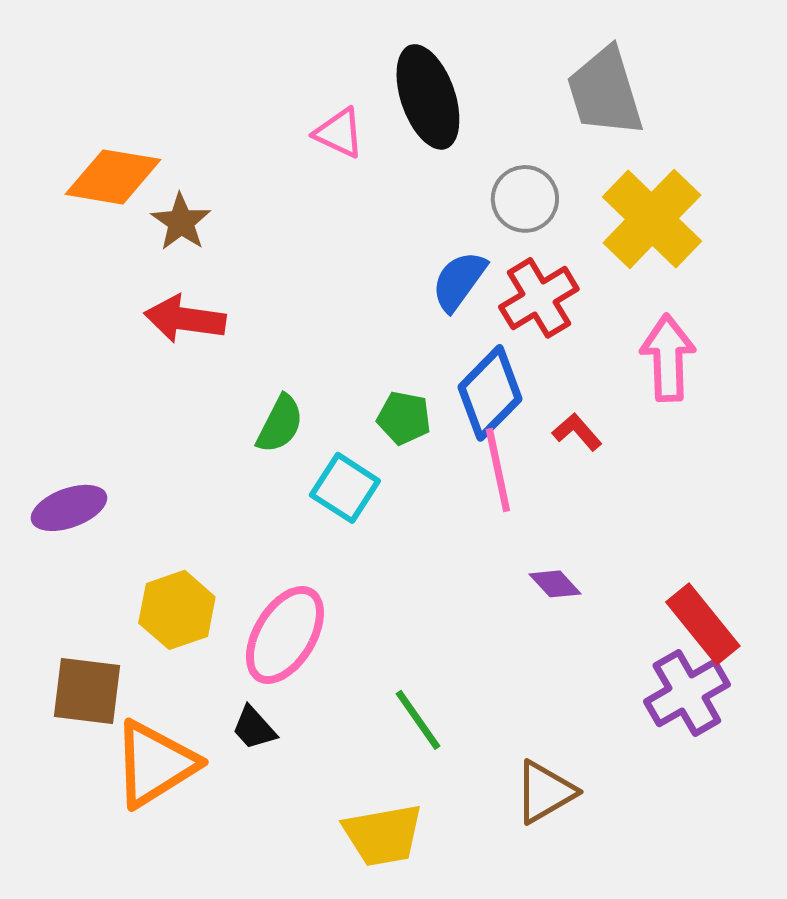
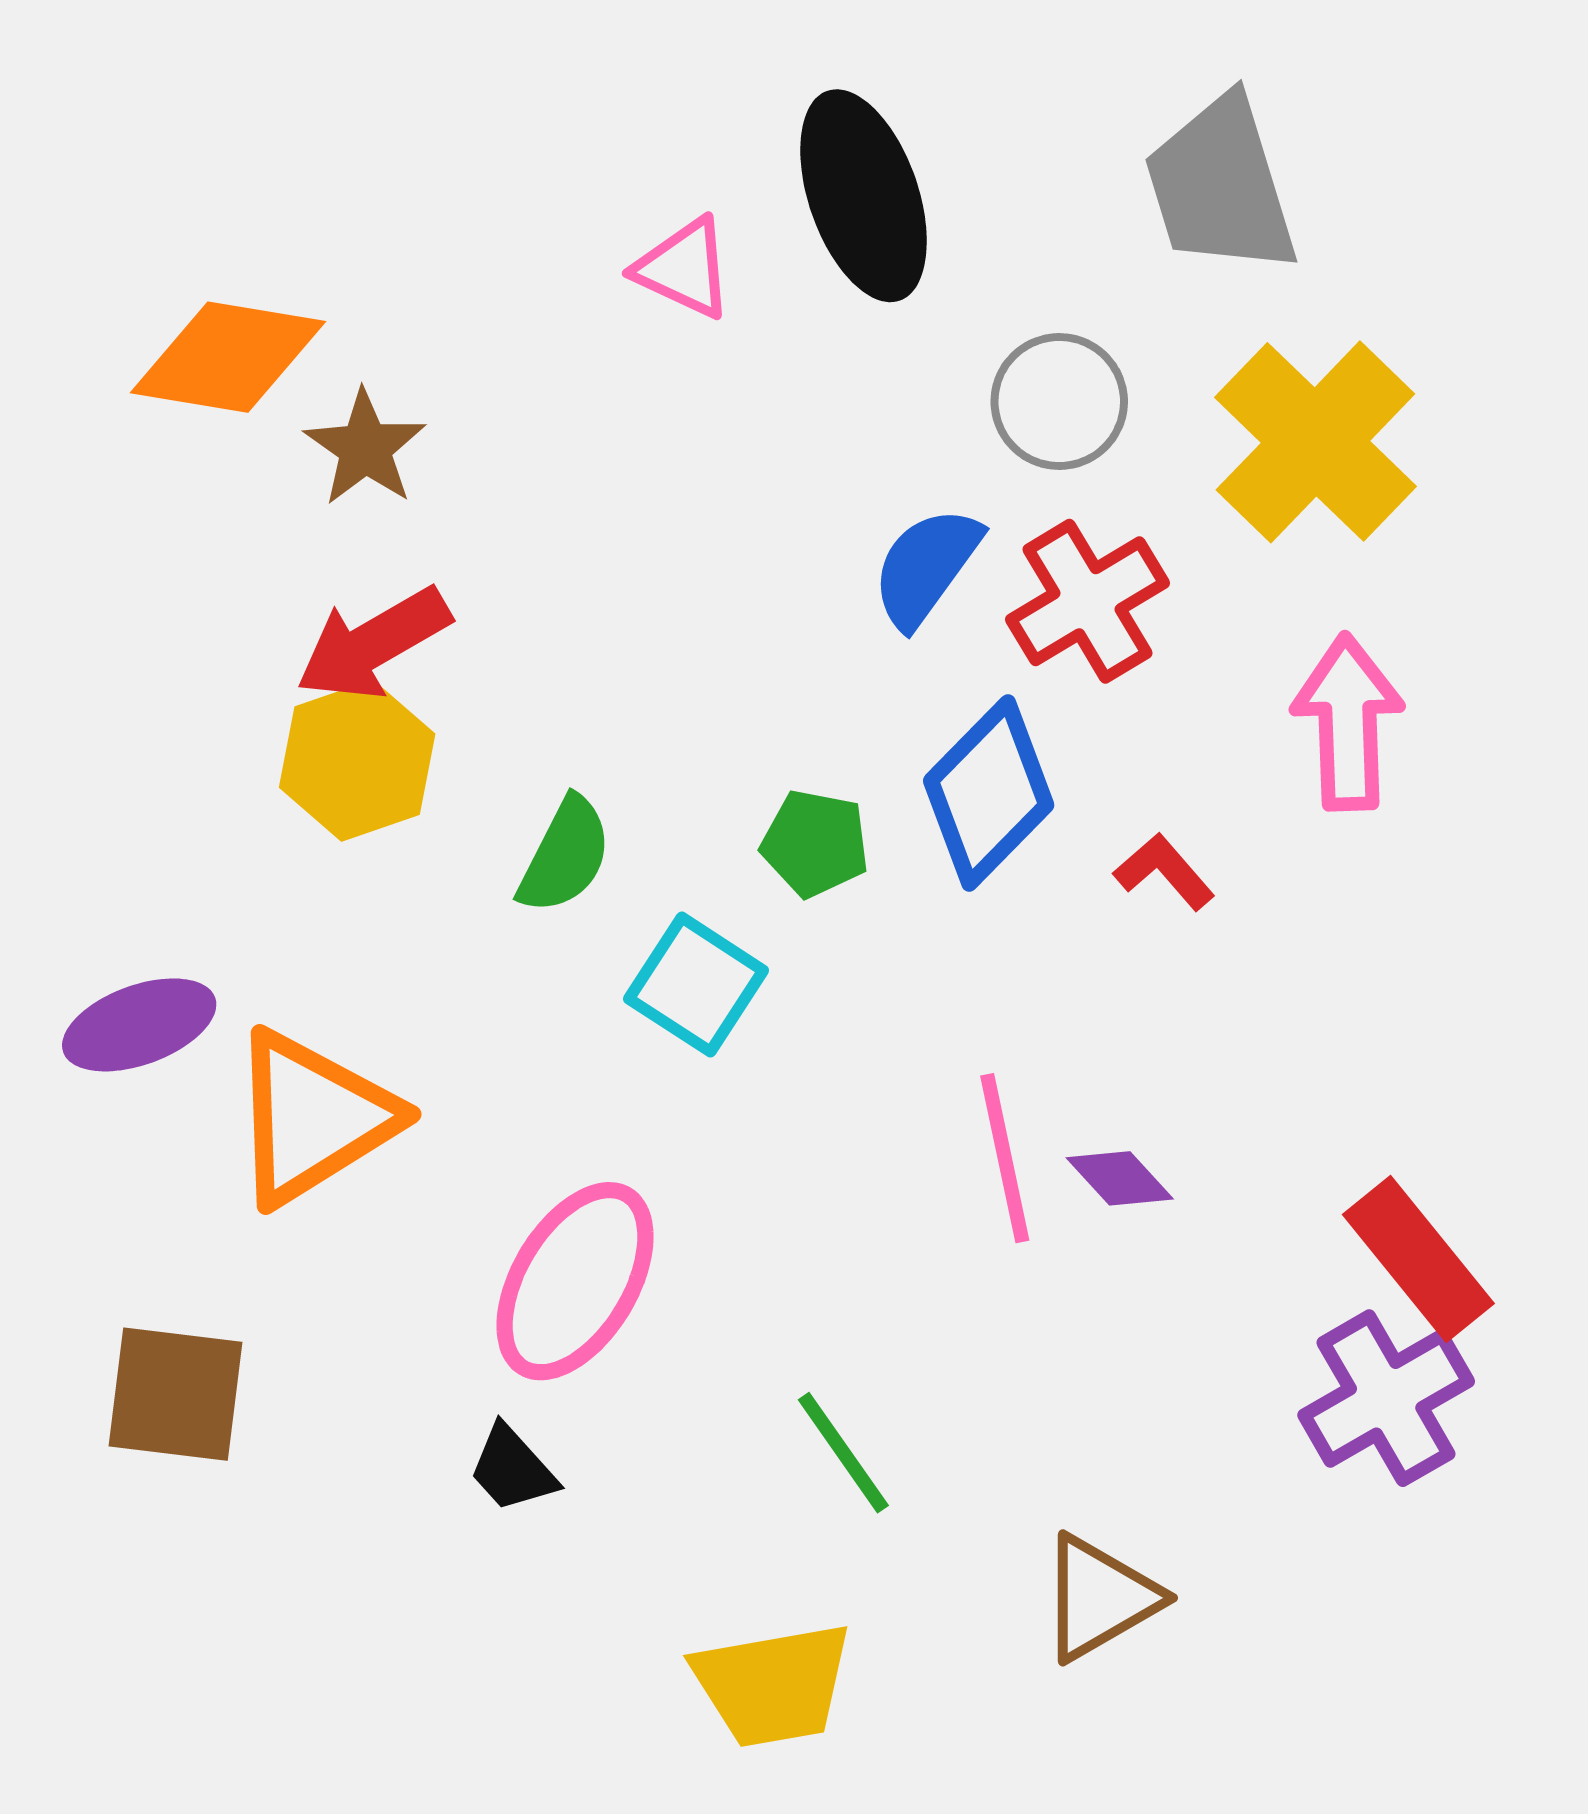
red arrow: (185, 319) -> (373, 644), turned -38
pink line: (498, 470) -> (1005, 1158), moved
yellow hexagon: (177, 610) -> (357, 761), moved
orange triangle: (155, 764) -> (313, 1118), moved

